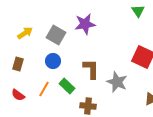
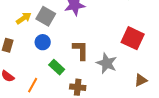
yellow arrow: (25, 33) -> (24, 18), moved
orange line: (44, 89) -> (33, 85), moved

